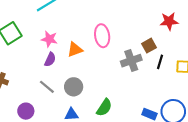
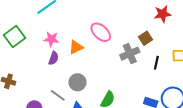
pink ellipse: (102, 36) -> (101, 32), turned -35
black line: (160, 62) -> (156, 63), moved
gray line: (47, 87) -> (58, 95), moved

